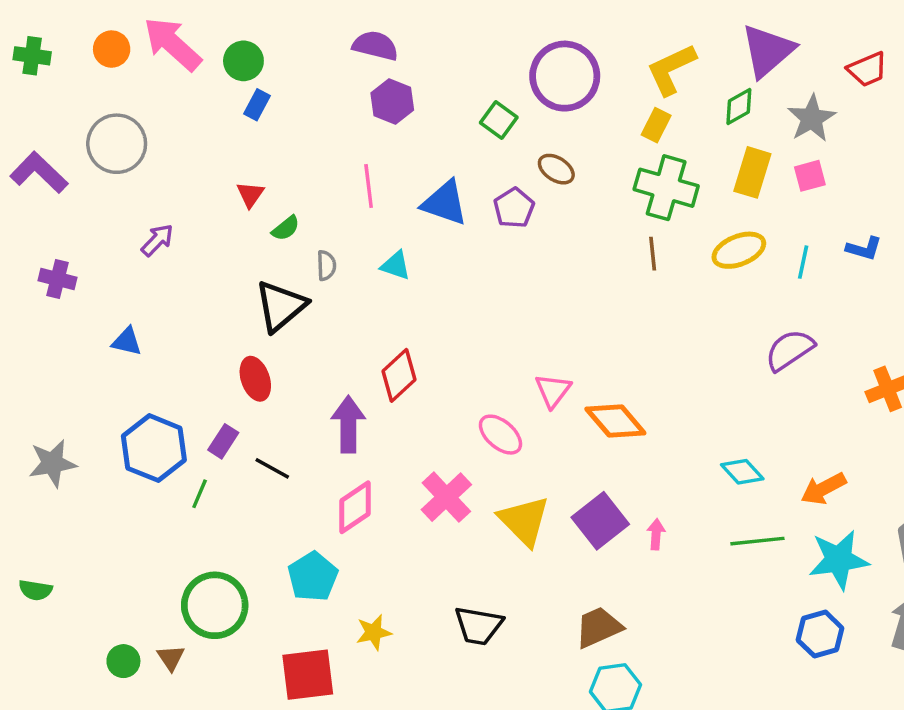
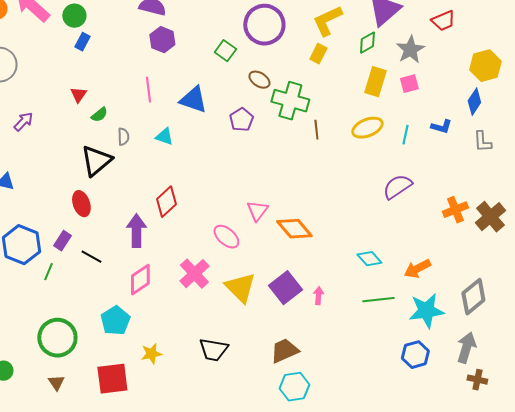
green cross: (666, 188) -> (290, 101), moved
purple pentagon: (514, 208) -> (241, 120), moved
brown triangle: (171, 658) -> (56, 383), moved

